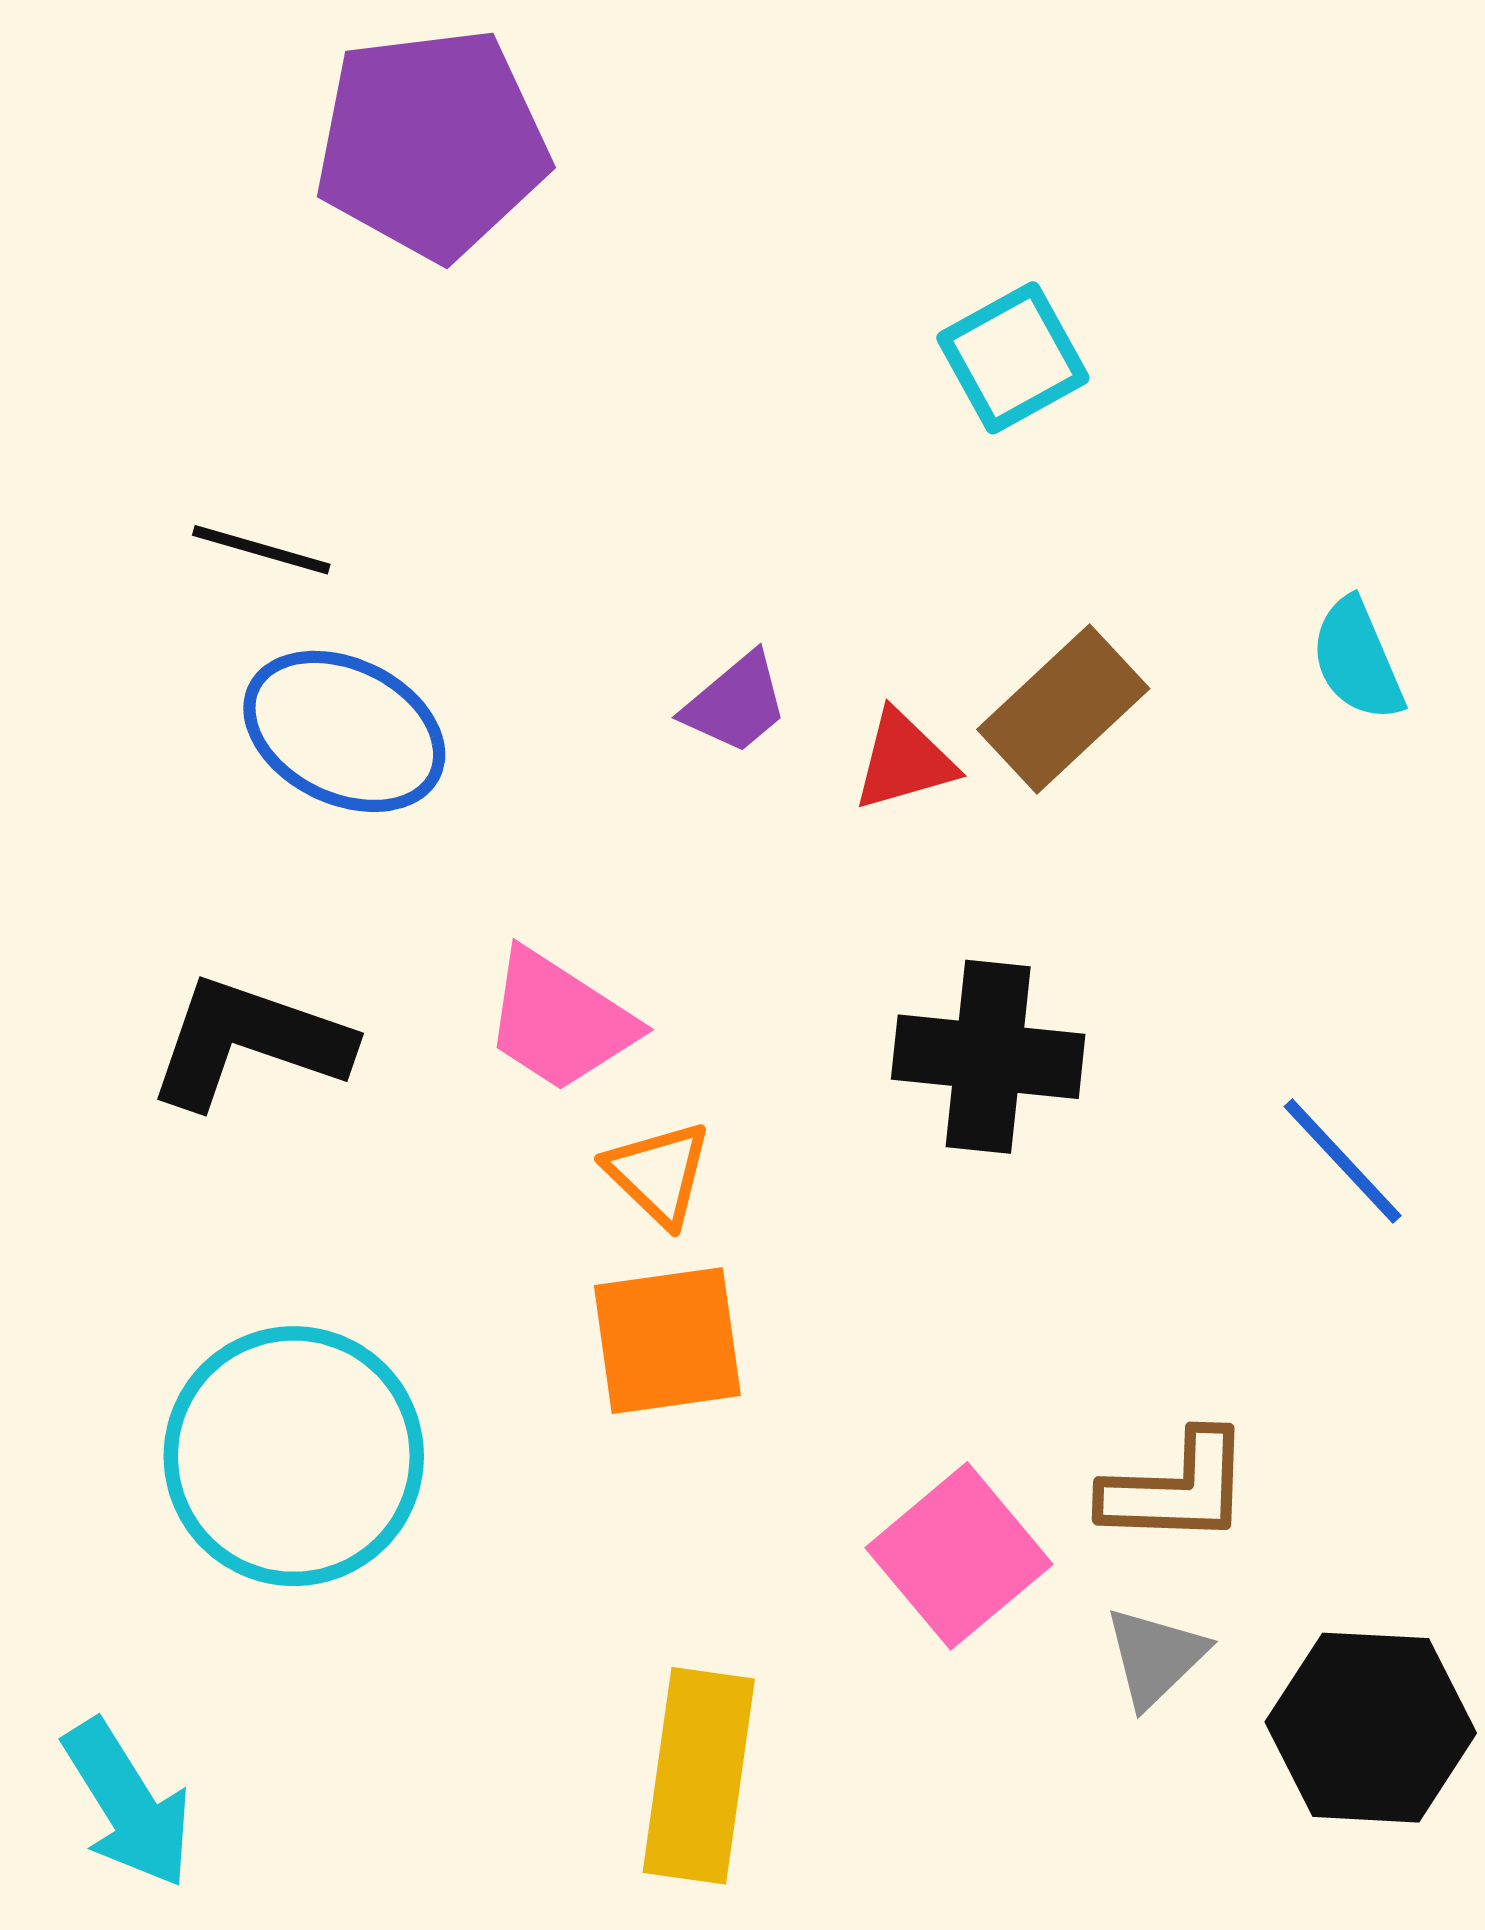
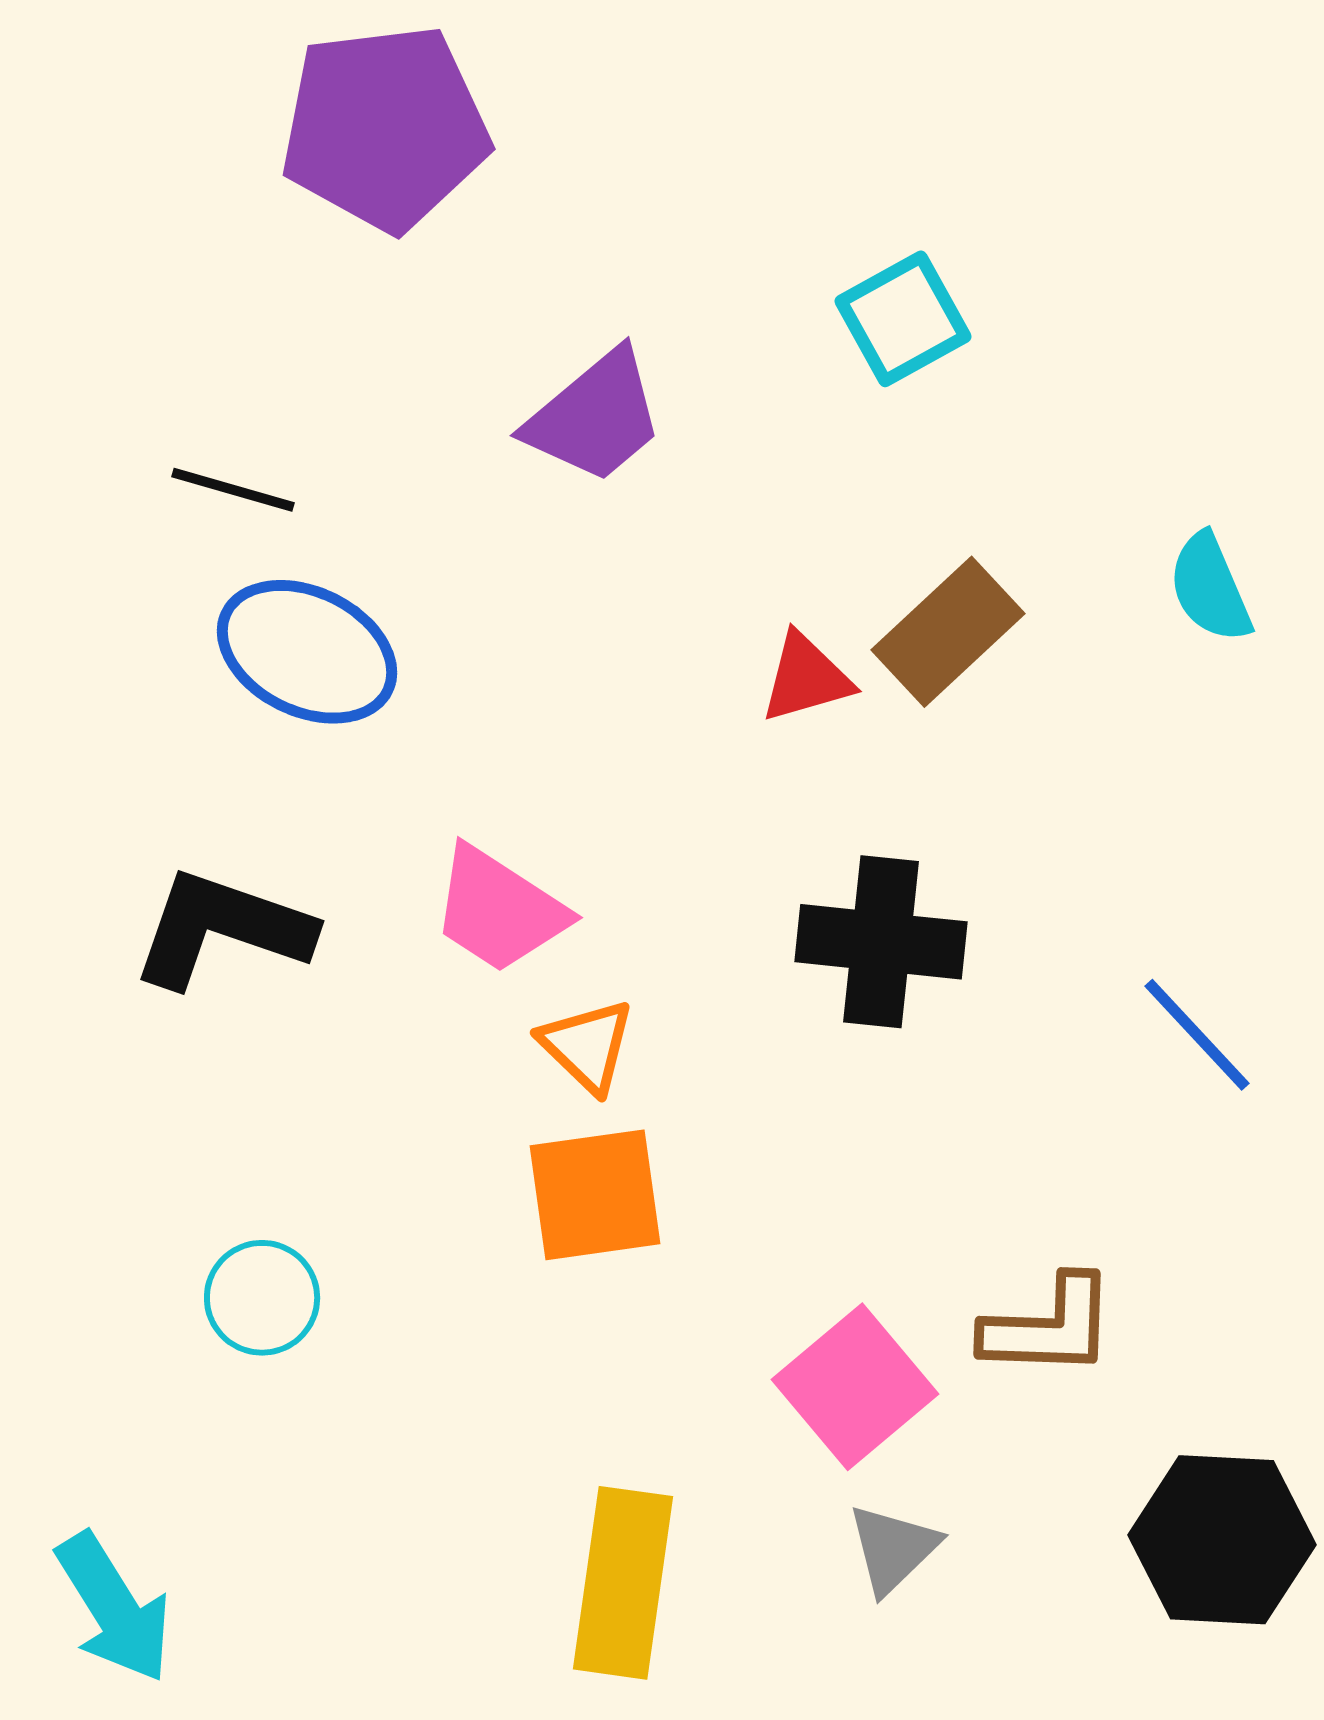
purple trapezoid: (736, 703) -> (595, 417), moved, size x1.5
cyan circle: (294, 1456) -> (262, 1298), size x0.5
gray triangle: (1155, 1657) -> (893, 1549), moved

